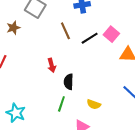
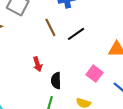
pink square: (111, 34) -> (95, 74), moved

